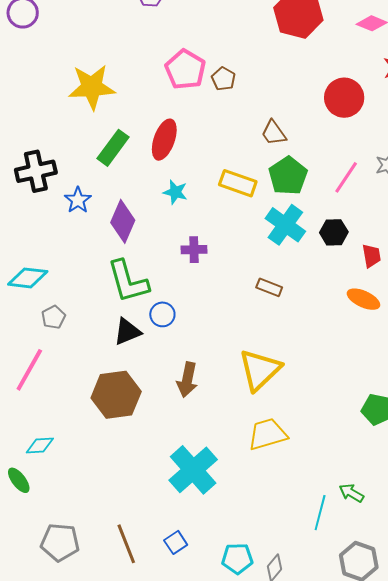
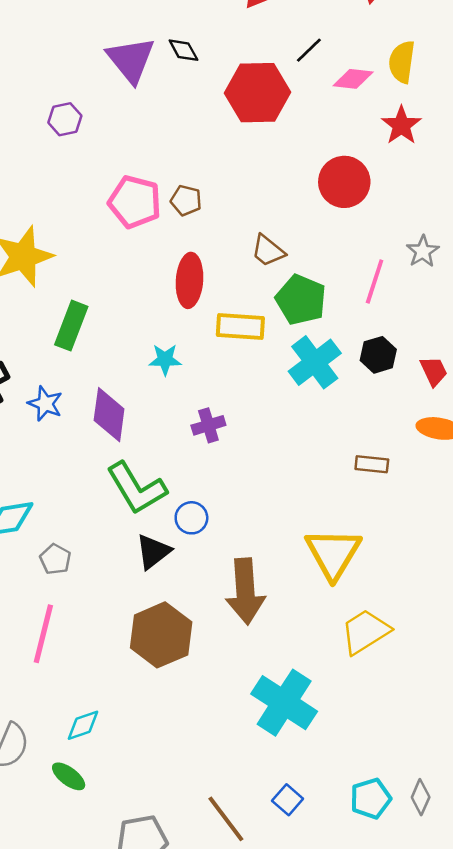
red ellipse: (164, 140) -> (189, 280), moved
cyan cross: (285, 225) -> (315, 362), turned 33
brown rectangle: (269, 287) -> (372, 464), moved
brown arrow: (187, 380) -> (245, 591), size x1.4

